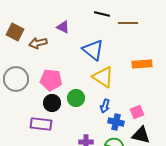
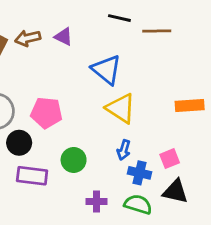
brown arrow: (38, 43) -> (28, 38), moved
orange rectangle: (142, 64) -> (190, 105), moved
green circle: (76, 98) -> (74, 160), moved
black circle: (52, 103) -> (19, 143), moved

